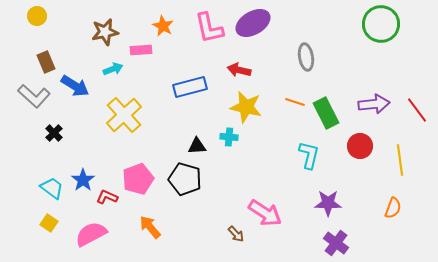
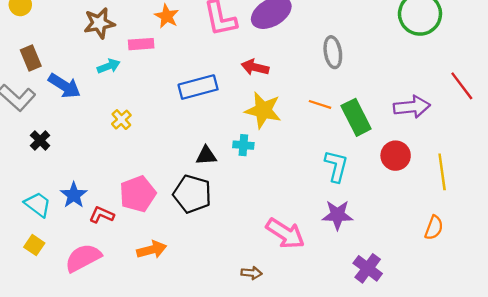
red line: (417, 110) -> (462, 86), moved
yellow cross: (124, 115) -> (121, 120), size x0.5
purple star: (328, 203) -> (337, 215), moved
orange arrow: (150, 227) -> (152, 250), turned 115
brown arrow: (236, 234) -> (252, 273), moved, turned -42

